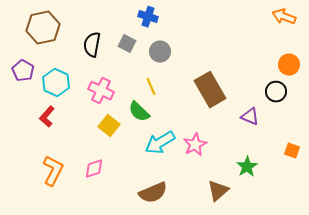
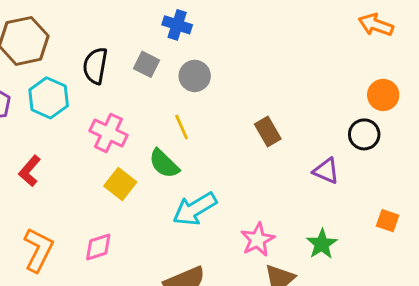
cyan hexagon: (56, 83) -> (49, 98), moved
brown rectangle: (210, 90) -> (268, 131), size x0.6
pink star: (195, 145) -> (258, 240), moved

